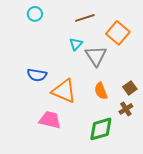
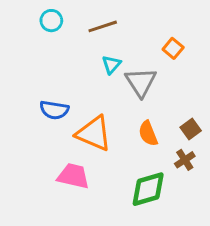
brown line: (85, 18) -> (103, 26), moved
orange square: (118, 33) -> (173, 48), size x0.6

